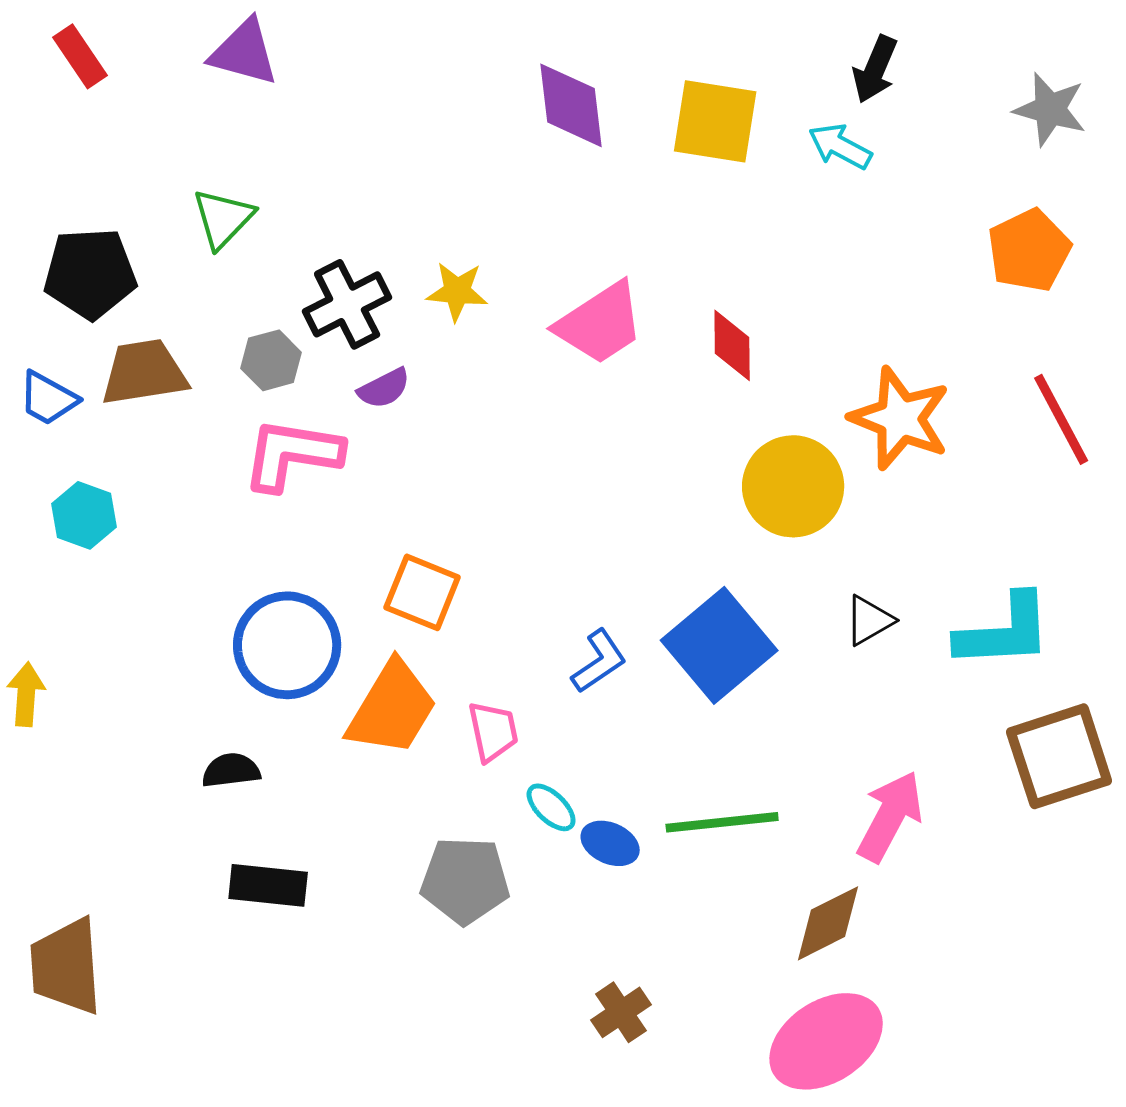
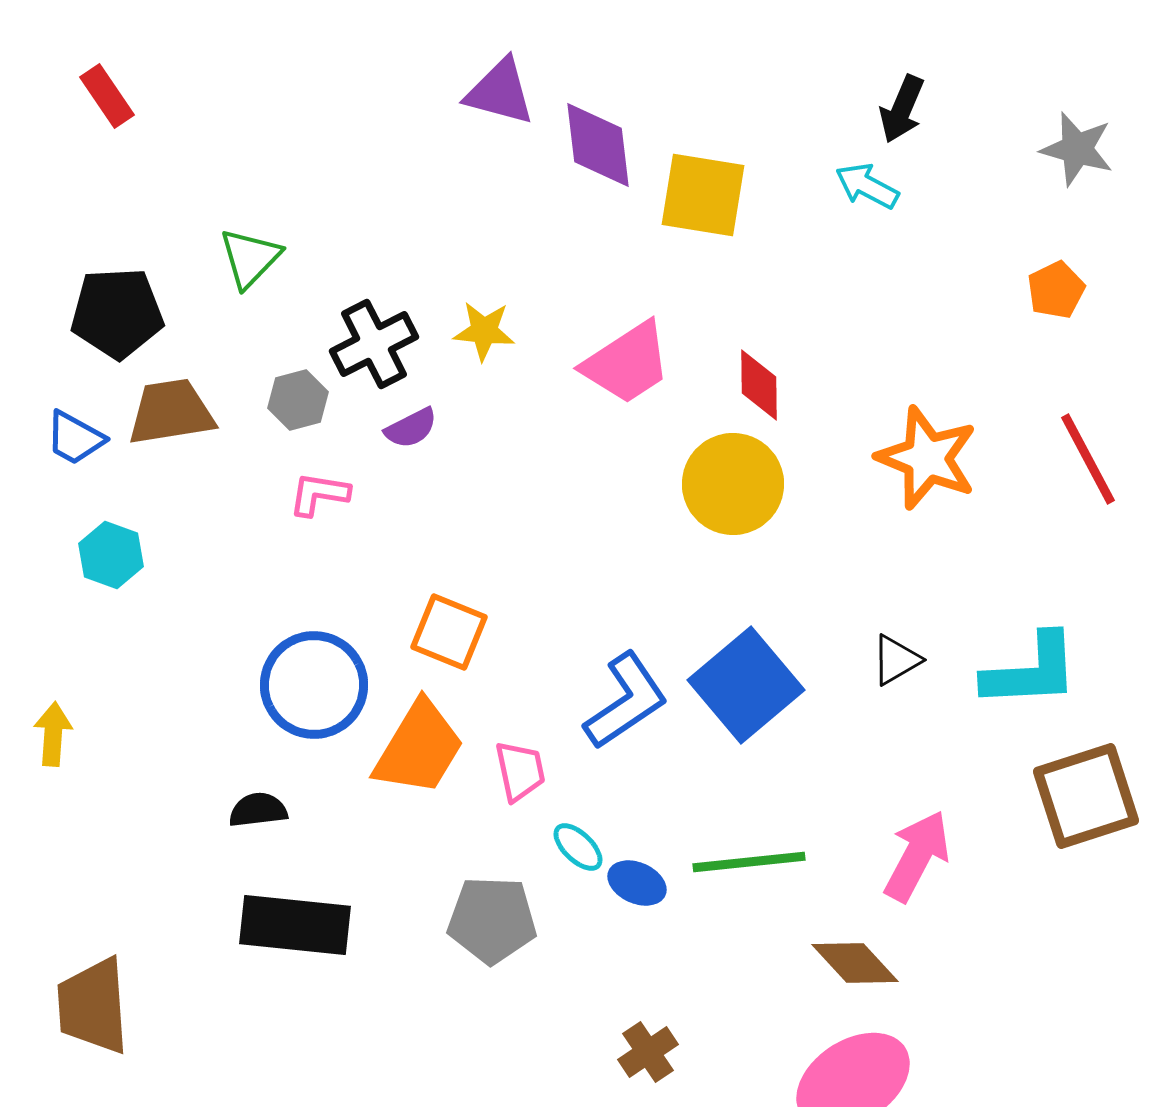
purple triangle: (244, 52) -> (500, 92), moved
yellow square: (715, 121) -> (703, 195), moved
orange pentagon: (1029, 250) -> (1056, 290), size x0.7
pink L-shape: (292, 454) -> (319, 494), size x0.6
yellow circle: (793, 486) -> (733, 484), moved
blue L-shape: (599, 661) -> (626, 701), size x1.5
black rectangle: (268, 885) -> (295, 925), size x1.4
brown diamond: (828, 923) -> (855, 963), turned 74

